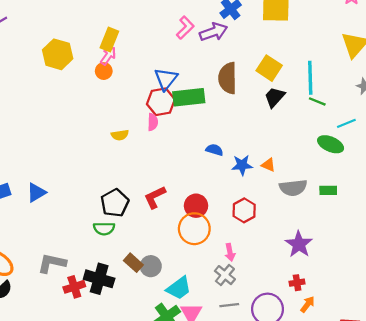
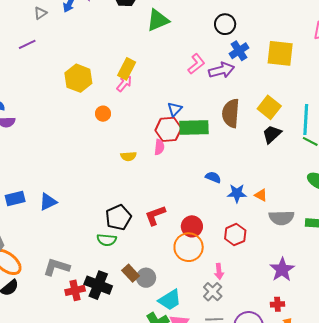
orange circle: (104, 71) -> (103, 114), moved
blue triangle: (166, 79) -> (175, 109), size x0.7

